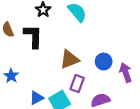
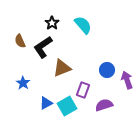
black L-shape: (33, 36) -> (43, 47), turned -125
brown triangle: (70, 59) -> (62, 68), moved

